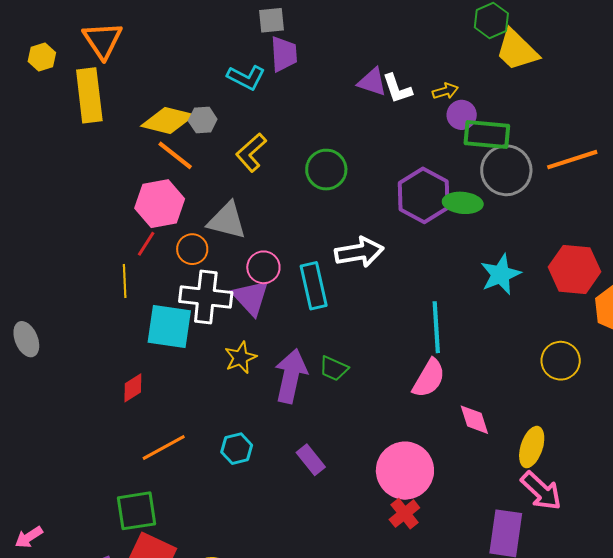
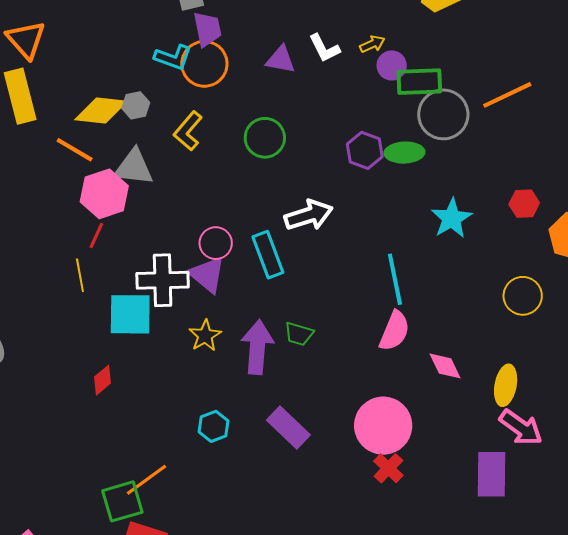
purple triangle: (372, 82) -> (281, 60), moved
orange line: (175, 155) -> (75, 150), moved
purple hexagon: (424, 195) -> (365, 150), size x0.7
gray triangle: (227, 221) -> (134, 167), moved
orange circle: (192, 249) -> (204, 64), moved, size x1.5
red hexagon: (575, 269) -> (524, 204), size x0.6
orange line: (164, 448) -> (147, 480), moved
purple rectangle: (311, 460) -> (288, 427), size x1.4

